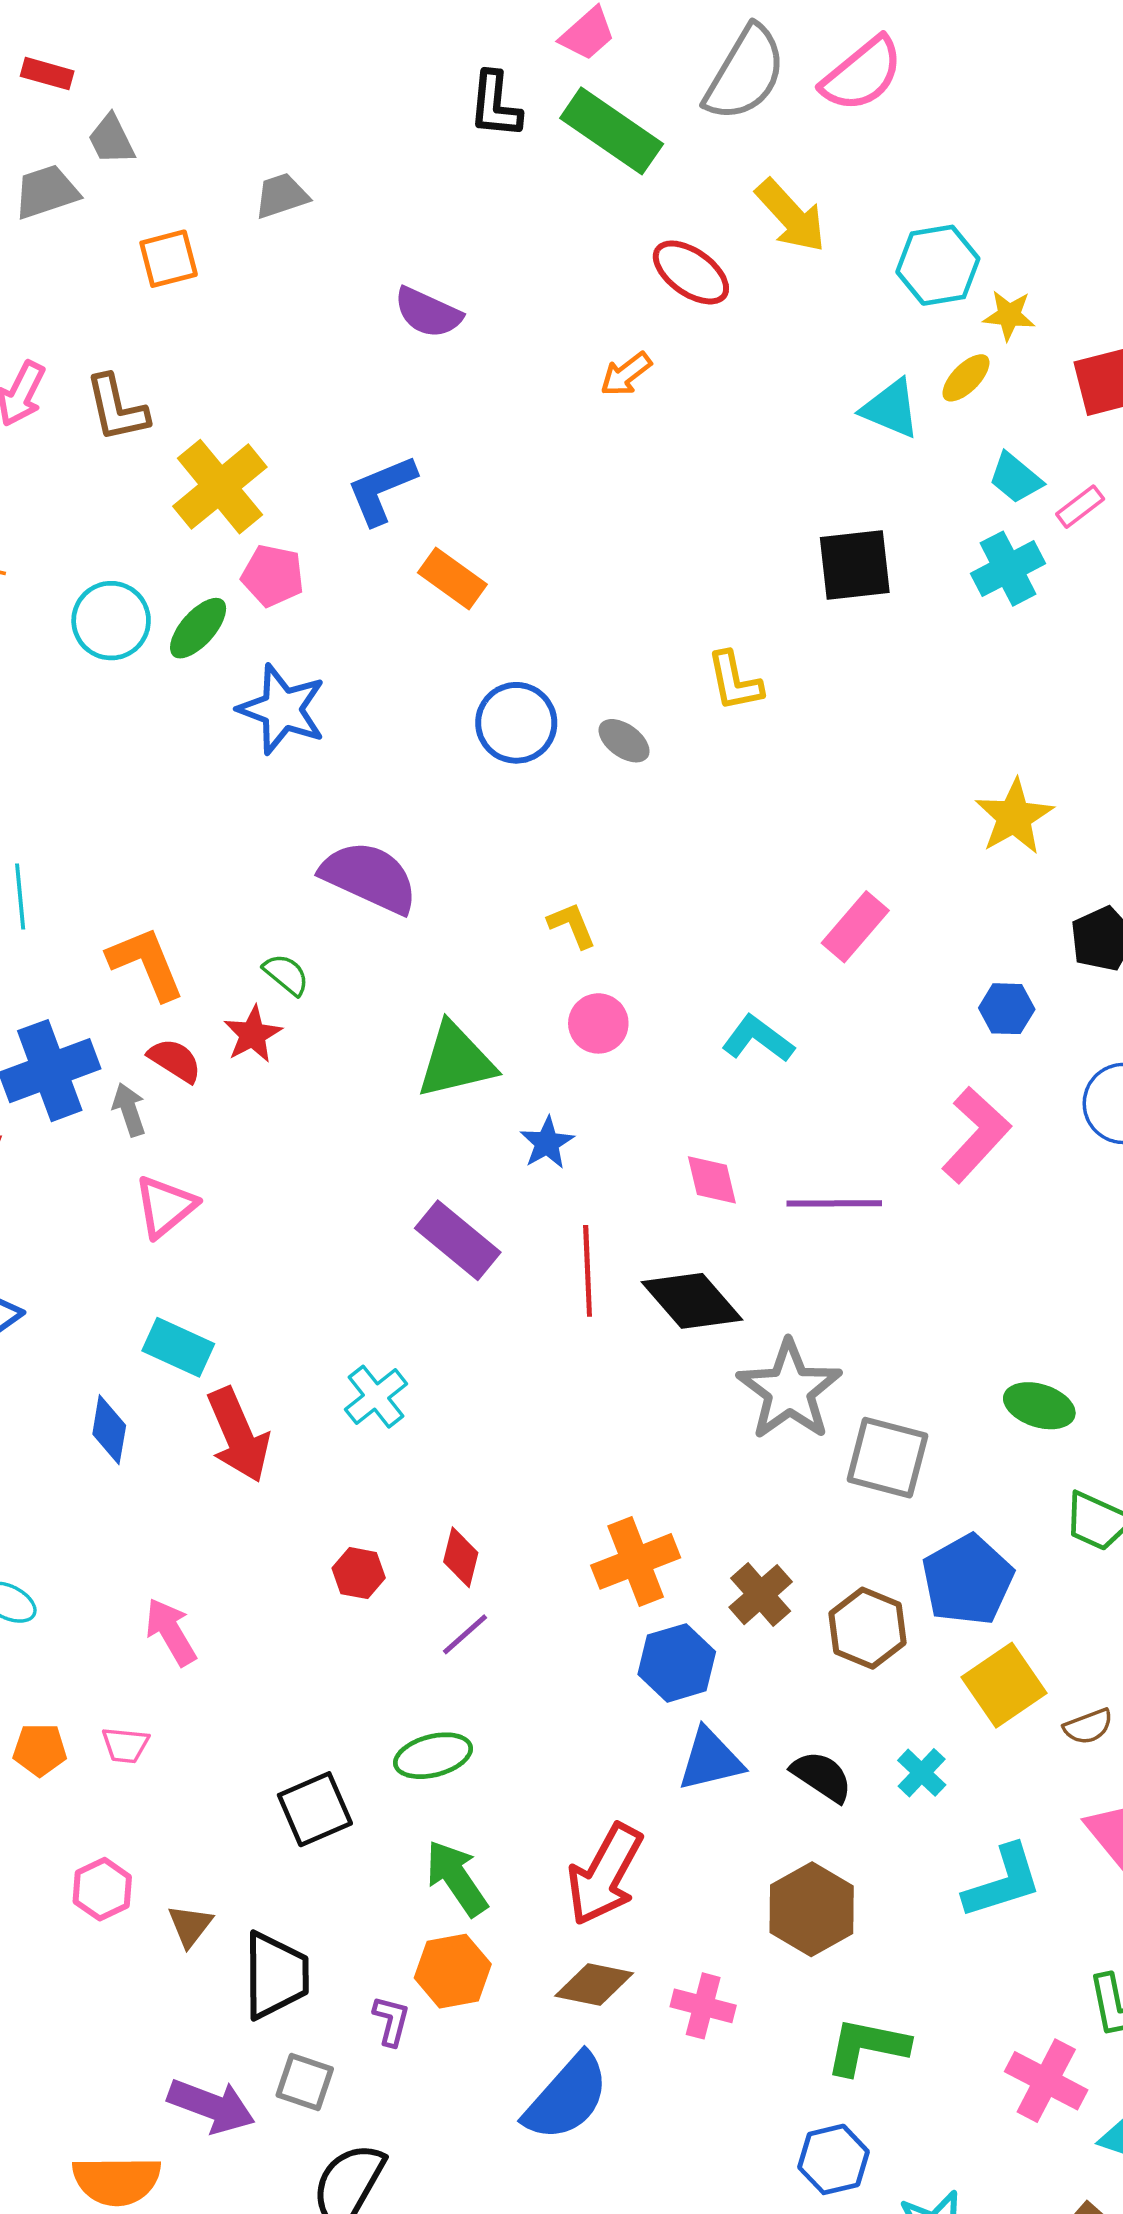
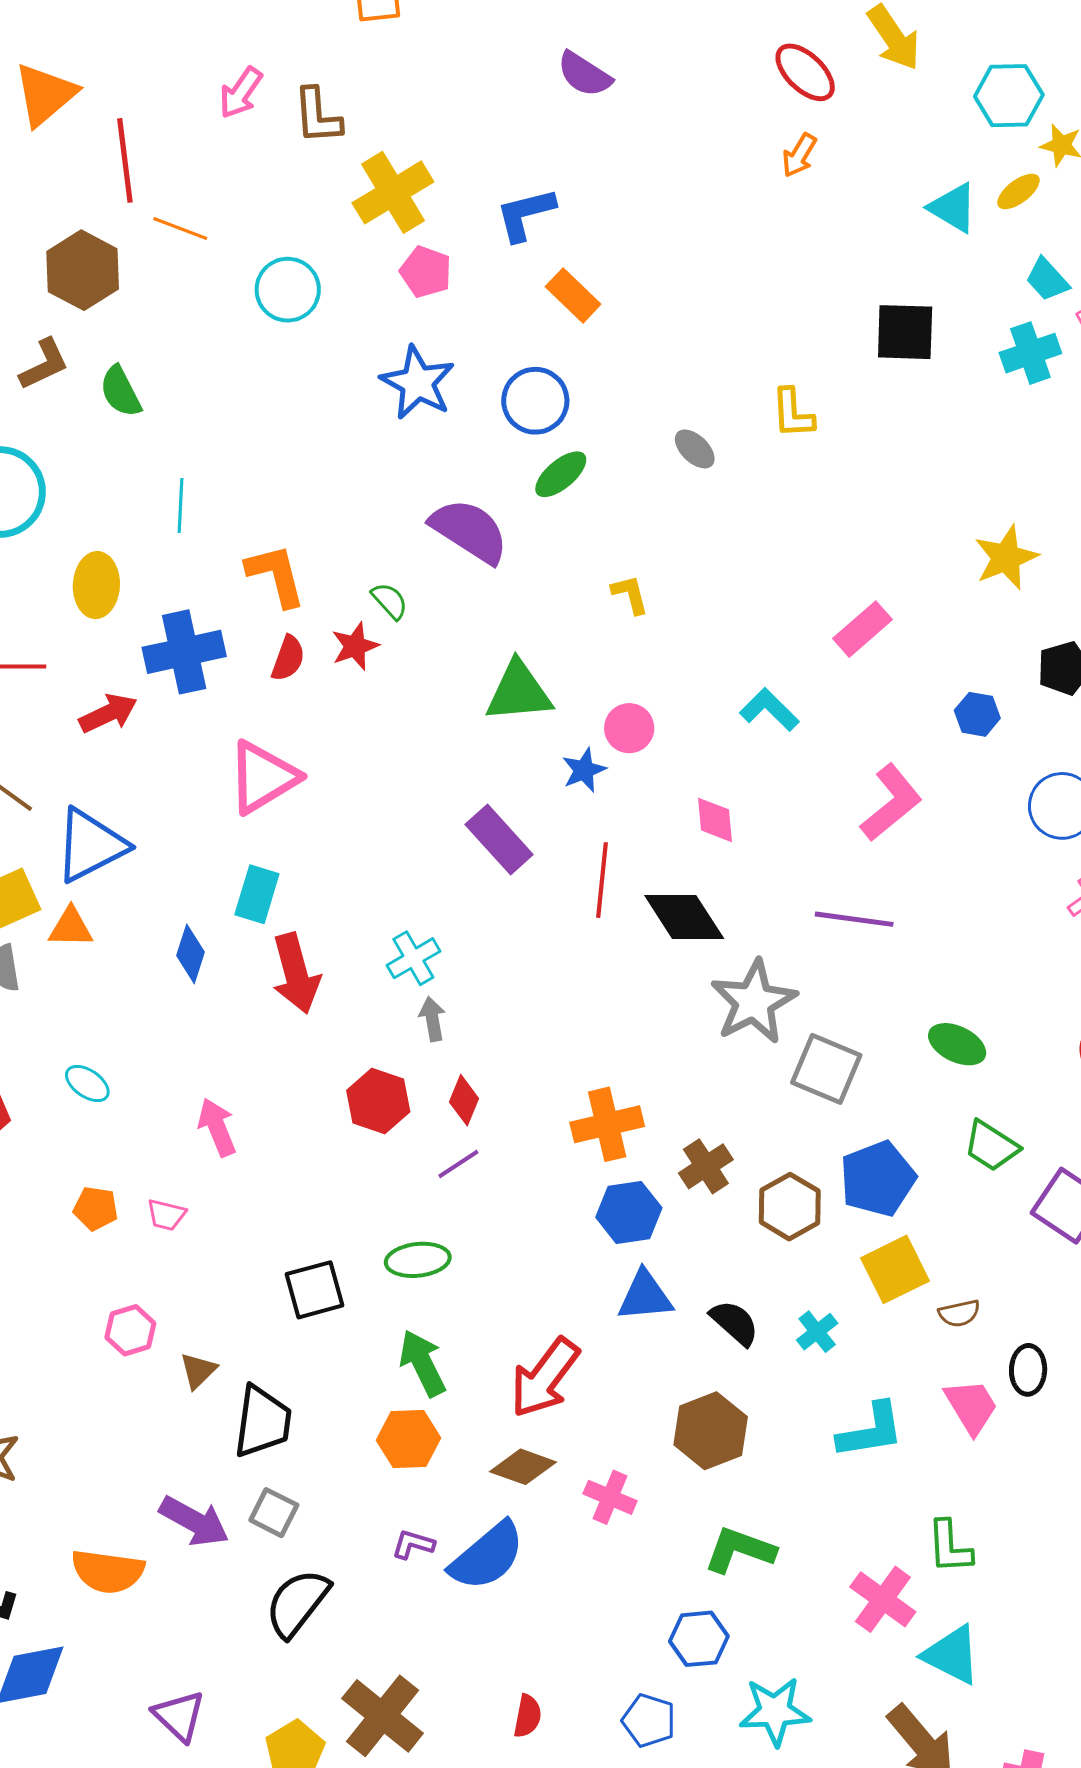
orange arrow: (626, 374) -> (799, 155), moved, turned -30
green ellipse: (198, 628) -> (561, 474), moved
blue circle: (516, 723) -> (535, 401), moved
pink circle: (598, 1023) -> (629, 728), moved
red semicircle: (175, 1060) -> (288, 658), turned 69
gray arrow: (129, 1110) -> (432, 1019), moved
pink L-shape: (976, 1135) -> (891, 803), moved
purple line: (834, 1203) -> (854, 919), moved
pink triangle: (165, 1206) -> (263, 777), size x1.4
cyan rectangle: (178, 1347) -> (257, 894), turned 74
red hexagon: (359, 1573) -> (378, 1101), size x1.5
purple L-shape: (391, 2021) -> (413, 1544), moved, turned -96

